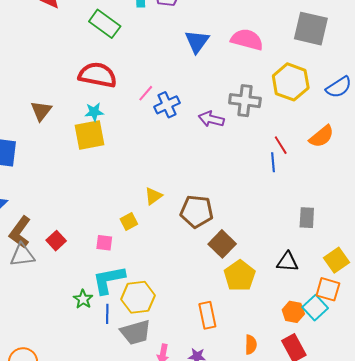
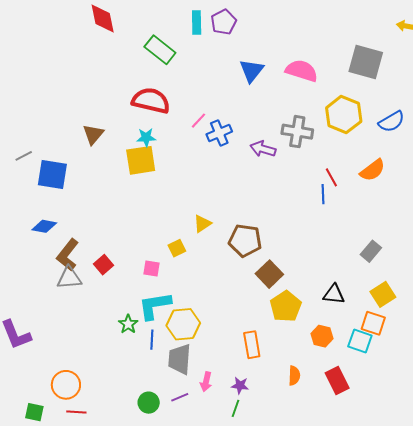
gray rectangle: (307, 218) -> (371, 251), moved, turned 35
cyan square: (315, 308) -> (360, 341), turned -30
orange hexagon: (293, 312) -> (322, 336), moved
gray trapezoid: (136, 332) -> (180, 359), turned 108

